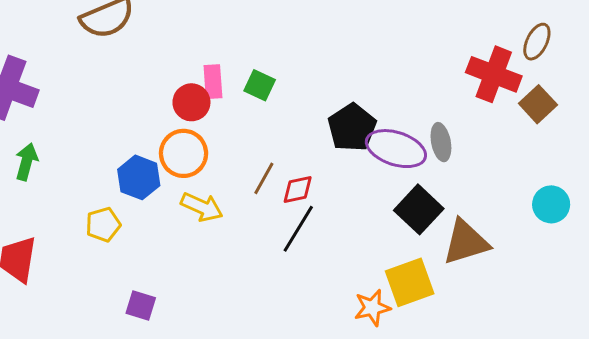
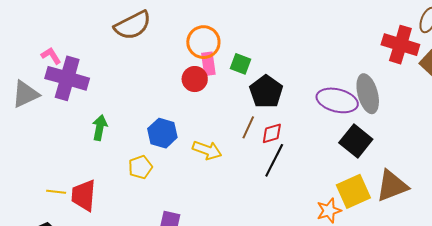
black pentagon: (352, 127) -> (266, 92), moved
gray ellipse: (441, 142) -> (368, 94), size x1.5
orange circle: (184, 153) -> (203, 42), moved
green arrow: (26, 162) -> (100, 128), moved
brown triangle: (466, 242) -> (392, 186), moved

